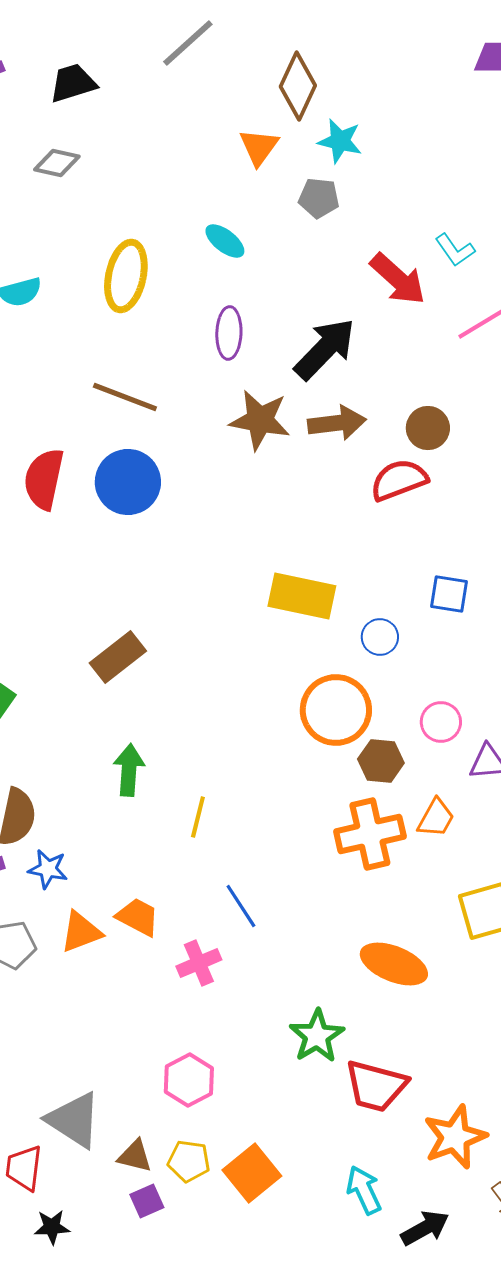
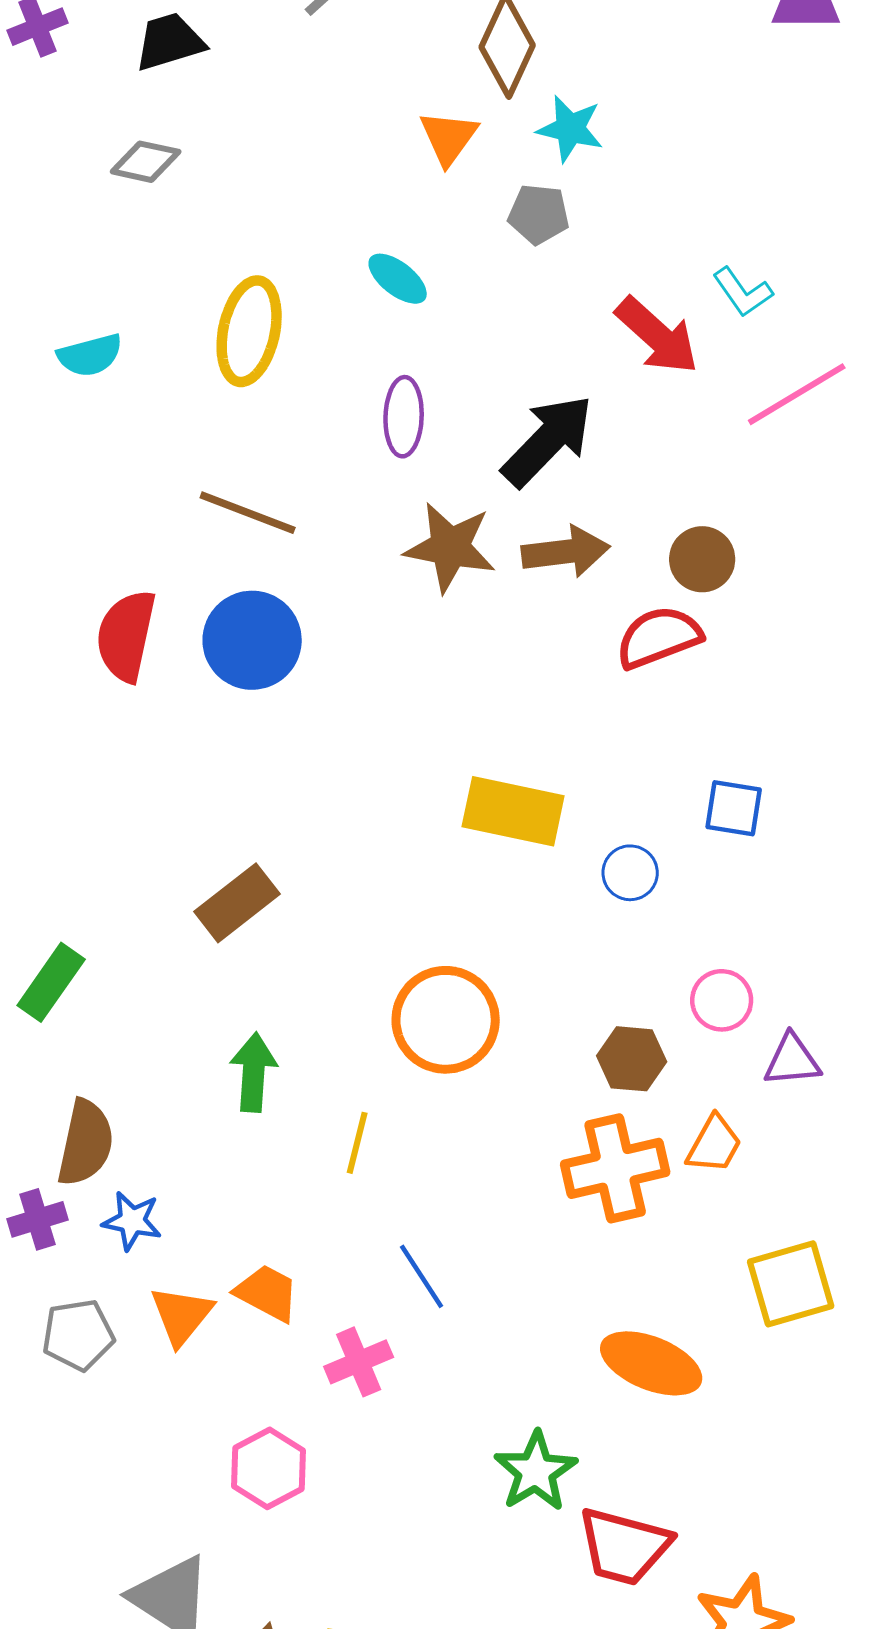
orange circle: (336, 710) -> (446, 1020), moved
orange triangle: (81, 932) -> (182, 1315), turned -30
pink hexagon: (189, 1080) -> (269, 1468), moved

